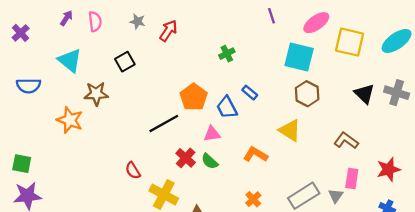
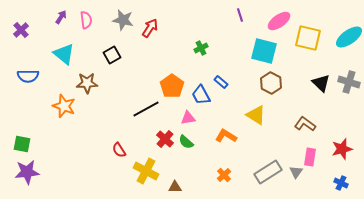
gray star: (137, 21) -> (123, 20), size x1.5

